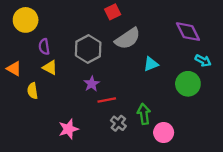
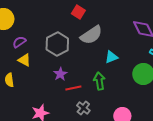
red square: (113, 12) -> (78, 12), turned -32
purple semicircle: (44, 47) -> (19, 42), turned 64
green arrow: (144, 114) -> (99, 81), moved

